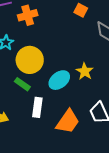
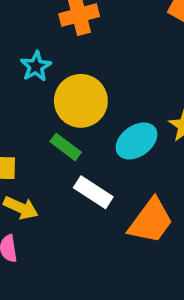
white rectangle: (37, 107) -> (93, 192), turned -66

